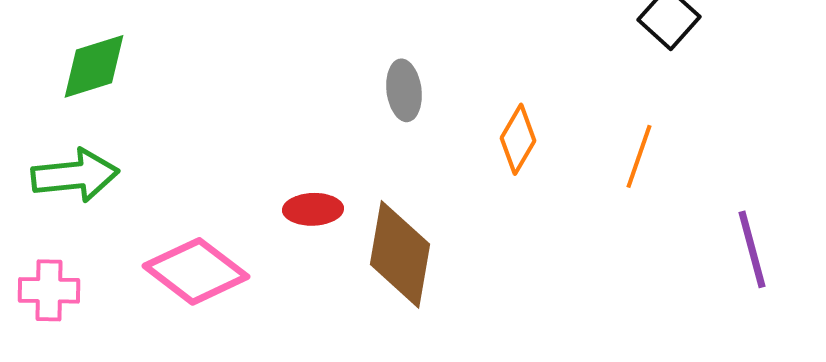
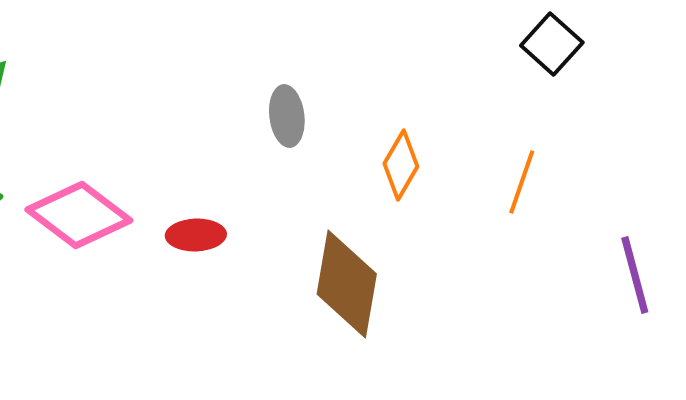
brown diamond: (400, 254) -> (347, 284), moved
pink diamond: (196, 271) -> (79, 215), moved

